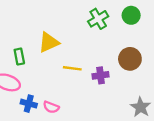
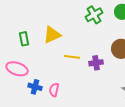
green rectangle: (19, 57) -> (24, 39), moved
pink semicircle: (51, 107) -> (54, 90), turned 80

